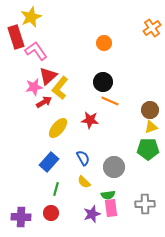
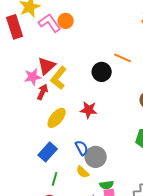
orange circle: (104, 43) -> (66, 21), moved
pink L-shape: (36, 51) -> (50, 23), moved
orange line: (110, 101) -> (123, 58), moved
red arrow: (44, 102) -> (43, 92), turned -35
gray circle: (114, 167) -> (96, 157), moved

